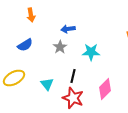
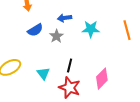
blue semicircle: (25, 45) -> (35, 30), moved
cyan star: (91, 52) -> (91, 29), moved

